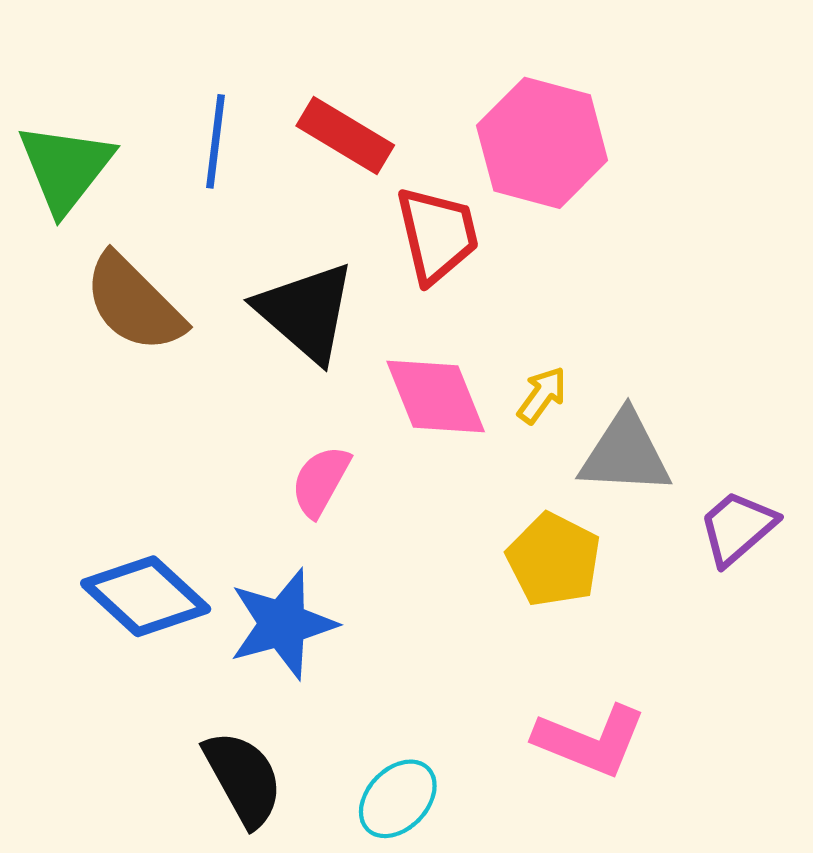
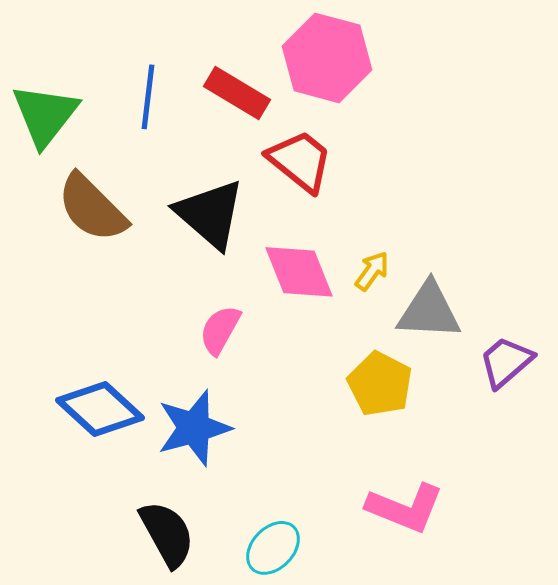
pink hexagon: (542, 143) -> (327, 58), moved
red trapezoid: (437, 235) -> (300, 161), turned -38

